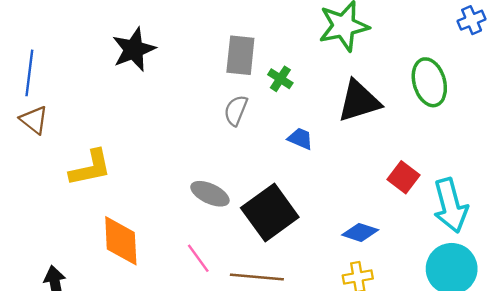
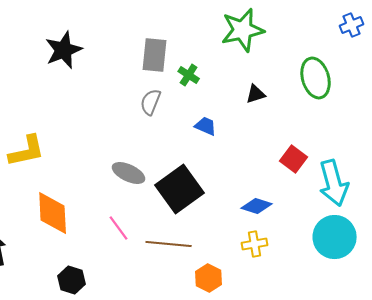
black triangle: (359, 101) -> (256, 94), size x0.5

